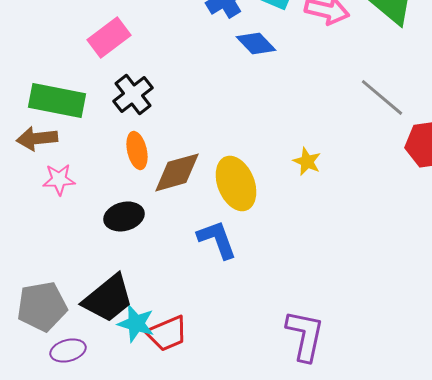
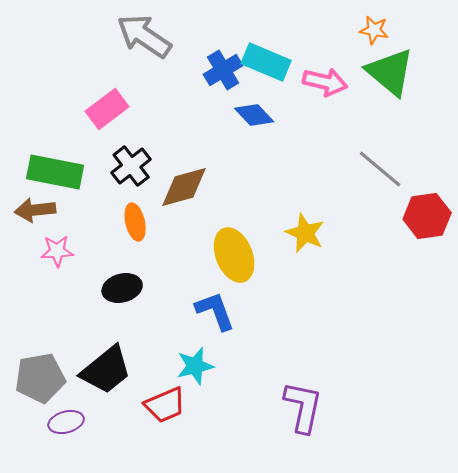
yellow star: (307, 161) -> (305, 233), size x1.4
brown diamond: (177, 172) -> (184, 187), moved
cyan star: (136, 323) -> (195, 366), moved, turned -30

